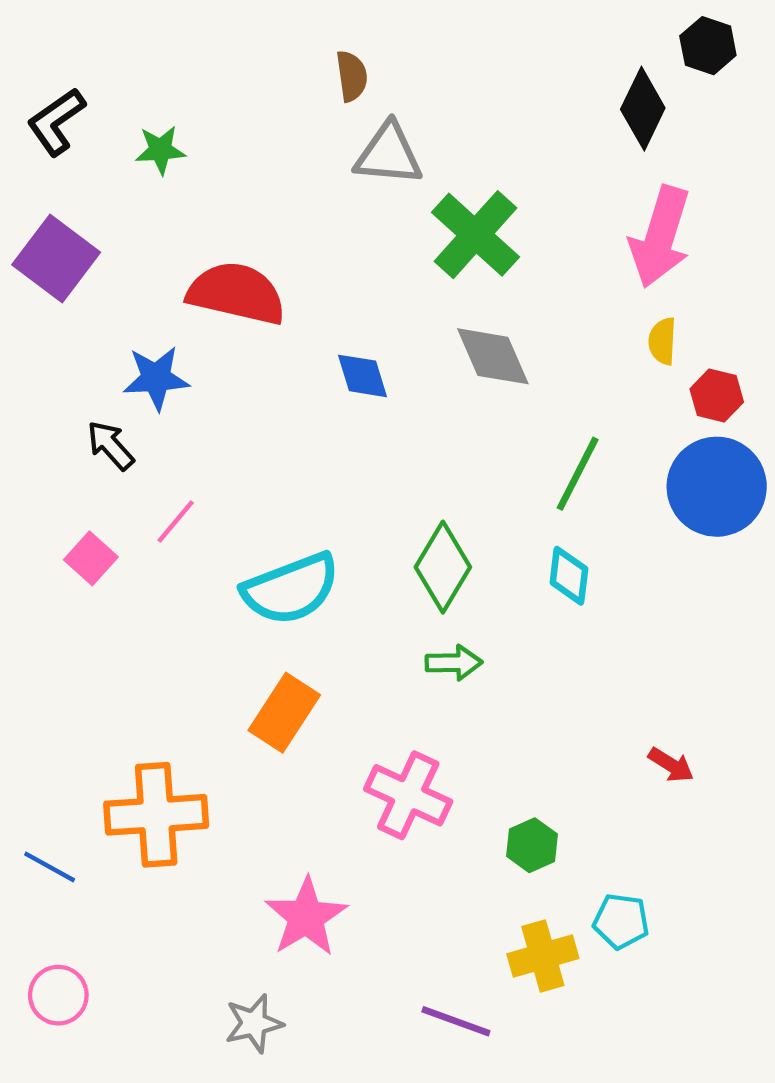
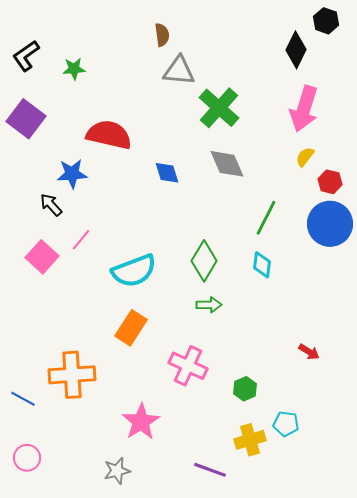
yellow semicircle: (662, 341) -> (305, 157), turned 35
pink square: (91, 558) -> (42, 257), size x1.4

